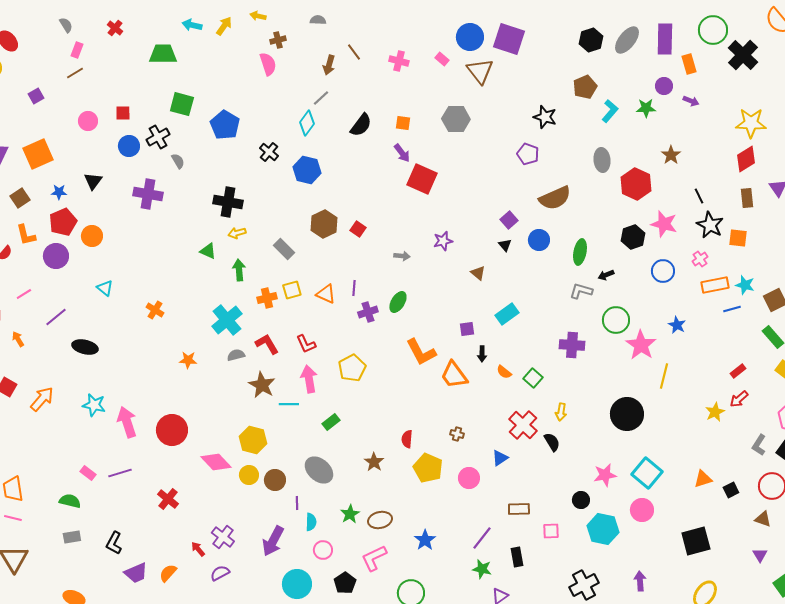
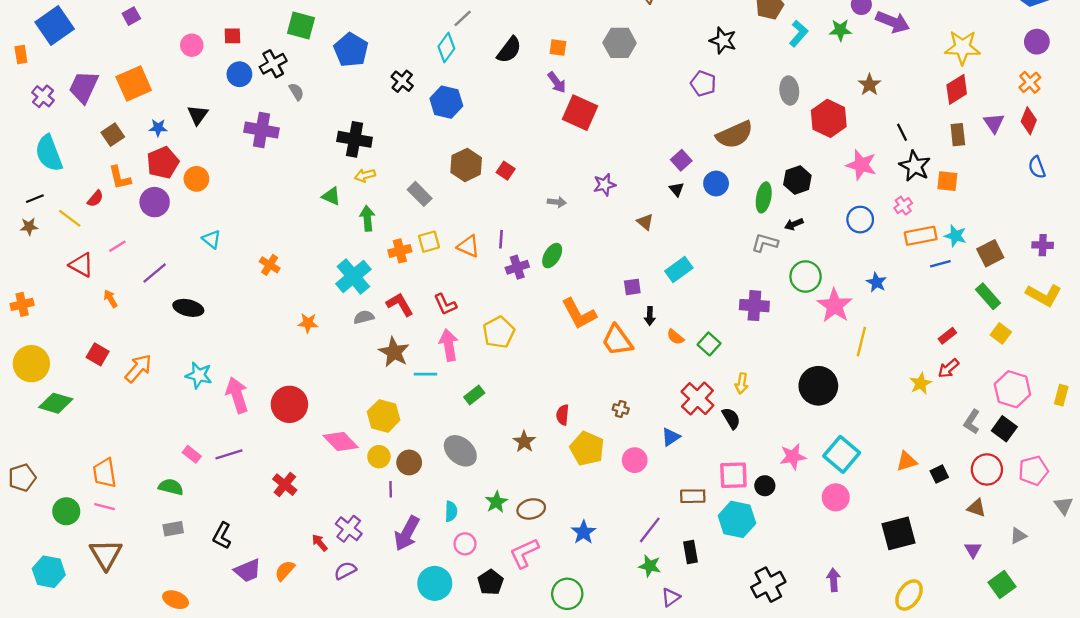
purple arrow: (691, 101) -> (893, 22), size x1.8
black hexagon: (633, 237) -> (797, 180), moved
purple line: (297, 503) -> (391, 489), moved
cyan hexagon: (603, 529) -> (737, 519), moved
pink square: (551, 531) -> (733, 475), moved, size x1.5

